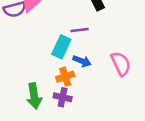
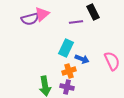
purple line: (79, 30) -> (76, 22), moved

